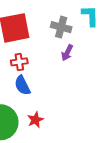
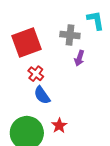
red cross: (19, 62) -> (36, 74), turned -35

